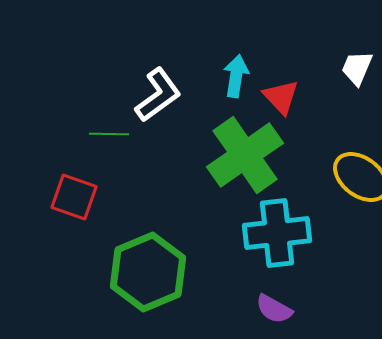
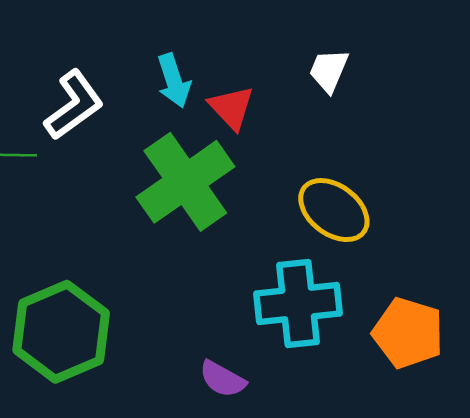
cyan arrow: (236, 76) -> (174, 81), turned 153
cyan cross: (277, 233) -> (298, 303), moved

